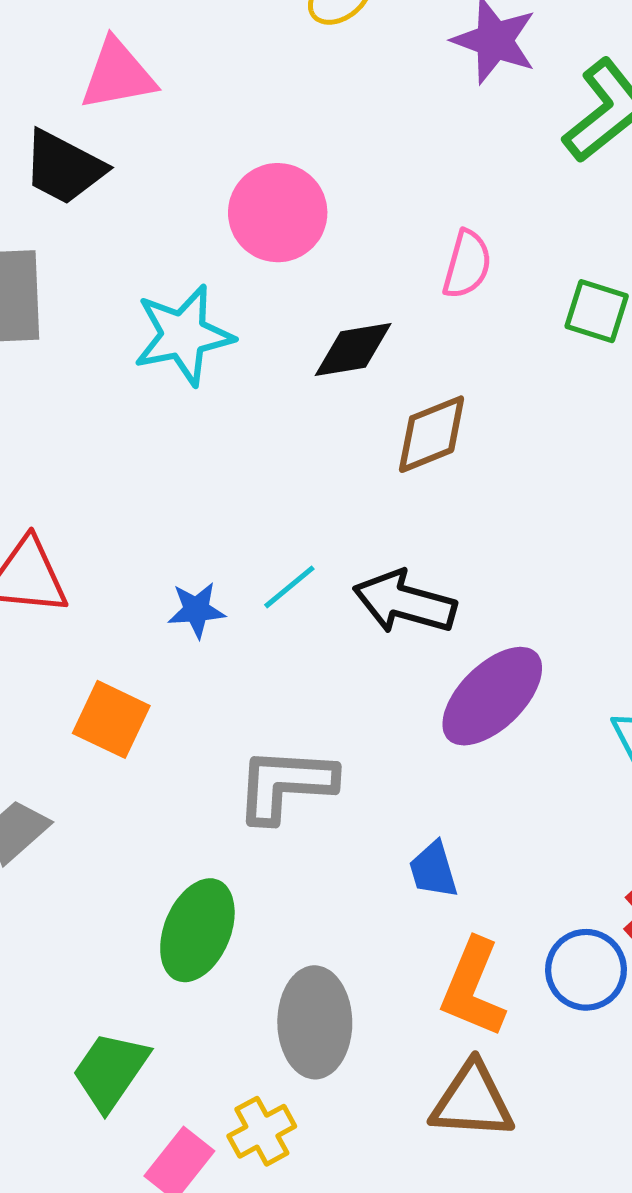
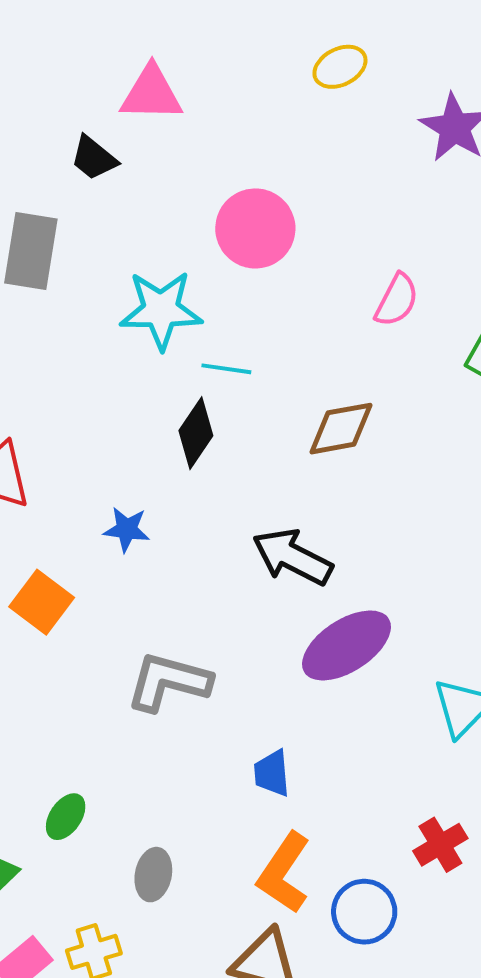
black trapezoid: (64, 167) -> (94, 158), size x0.7
black diamond: (353, 350) -> (196, 433), moved, turned -58
cyan line: (289, 587) -> (226, 369), moved, turned 36
green ellipse: (197, 930) -> (66, 817), moved, size x0.6
blue circle: (586, 970) -> (364, 912), moved
gray ellipse: (315, 1022) -> (153, 875), size x0.6

